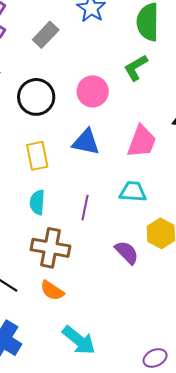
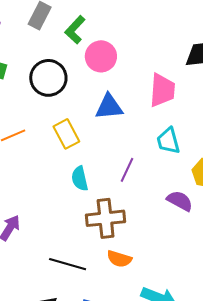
green L-shape: (136, 68) -> (75, 30), moved
cyan trapezoid: (133, 192) -> (168, 141), turned -92
purple line: (85, 208) -> (127, 170), turned 30

